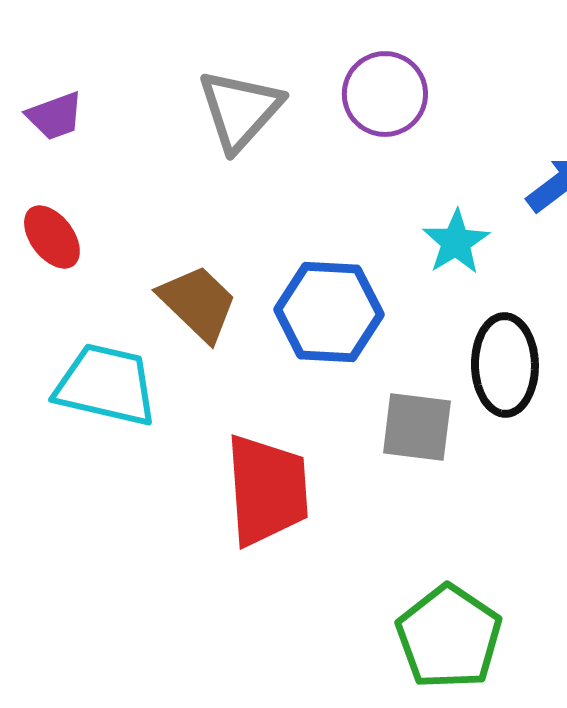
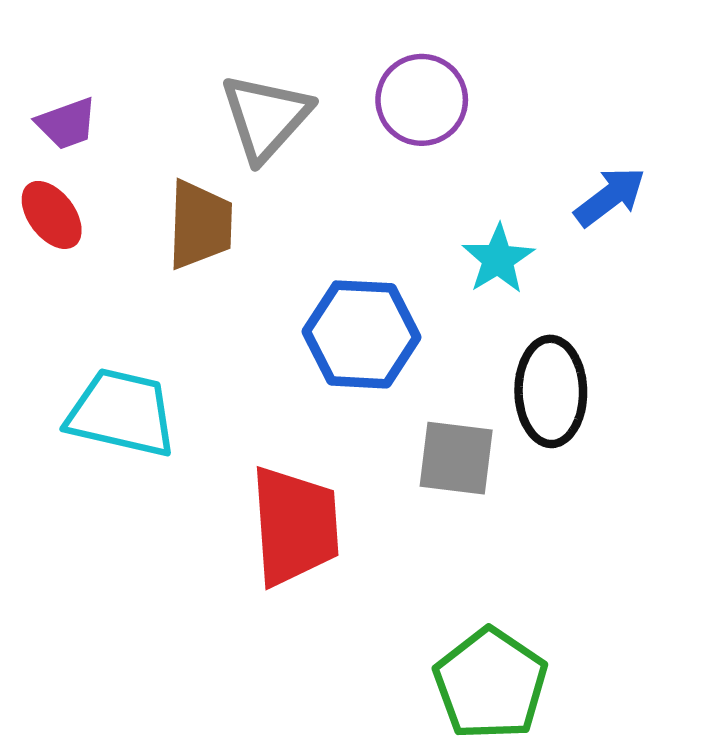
red ellipse: (52, 237) -> (52, 215), moved
brown trapezoid: (198, 303) -> (200, 225), moved, turned 48

